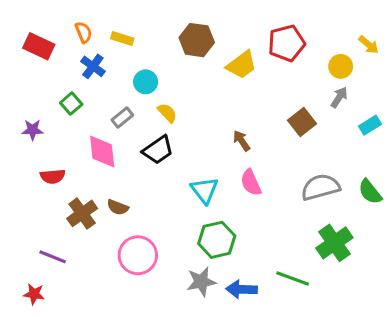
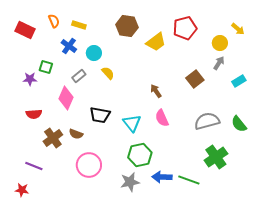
blue cross: (93, 66) -> (69, 46), moved
green square: (71, 104) -> (46, 67), turned -32
purple star: (33, 130) -> (30, 79), moved
black trapezoid: (158, 150) -> (100, 115), moved, turned 45
pink diamond: (102, 152) -> (66, 98), turned 30
blue arrow: (242, 289) -> (162, 177), moved

